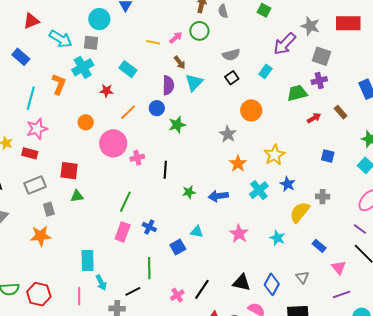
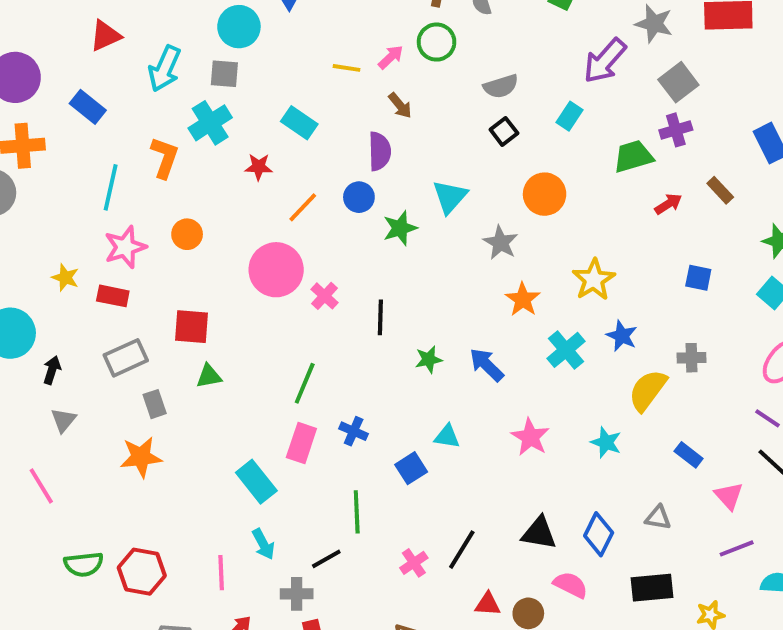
cyan arrow: (61, 39) -> (165, 69), turned 85
gray square: (322, 56) -> (678, 82), turned 36
cyan triangle: (194, 82) -> (450, 197), moved
orange circle: (86, 122) -> (187, 234), moved
pink cross: (137, 158) -> (325, 296), turned -32
blue arrow: (218, 196) -> (487, 365), turned 54
cyan rectangle: (88, 261) -> (256, 482), moved, turned -35
gray triangle: (302, 277) -> (658, 518), turned -40

